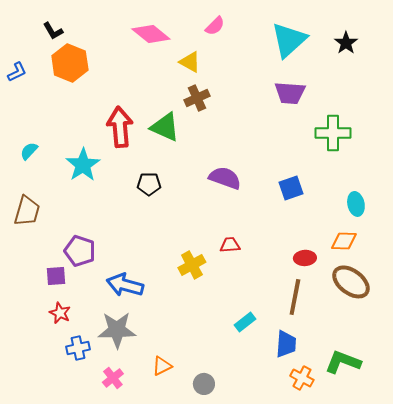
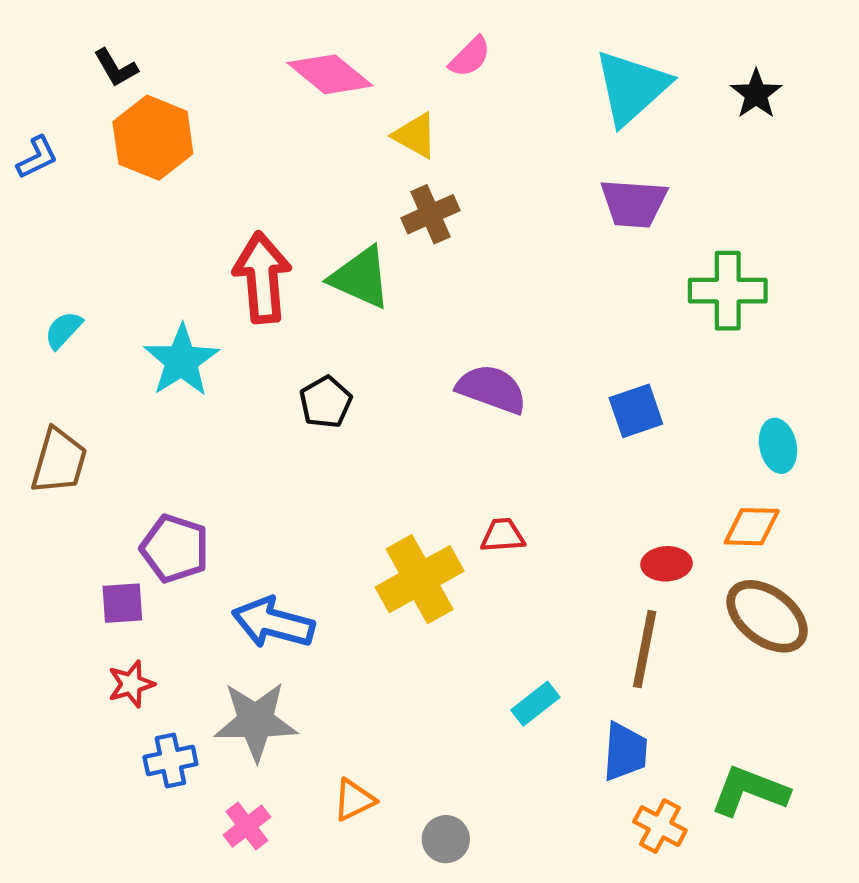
black pentagon: (149, 184) -> (326, 402), turned -30
yellow cross: (192, 265) -> (420, 579), size x1.4
red star: (60, 313) -> (131, 684), turned 30

